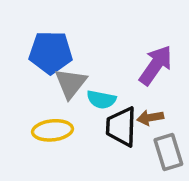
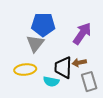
blue pentagon: (51, 53) -> (43, 25), moved
cyan semicircle: (101, 100) -> (51, 82), moved

